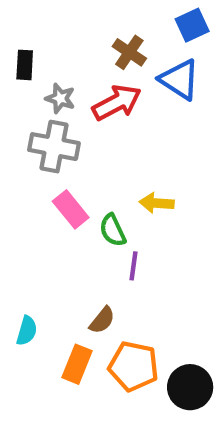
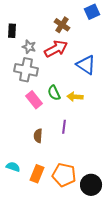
blue triangle: (180, 80) -> (86, 65), moved
green semicircle: (113, 230) -> (54, 93), moved
brown semicircle: (102, 320) -> (38, 136), moved, turned 144
cyan semicircle: (27, 331) -> (13, 167), moved, turned -88

